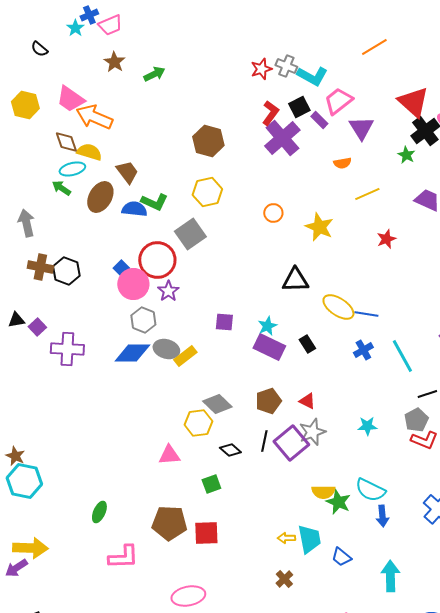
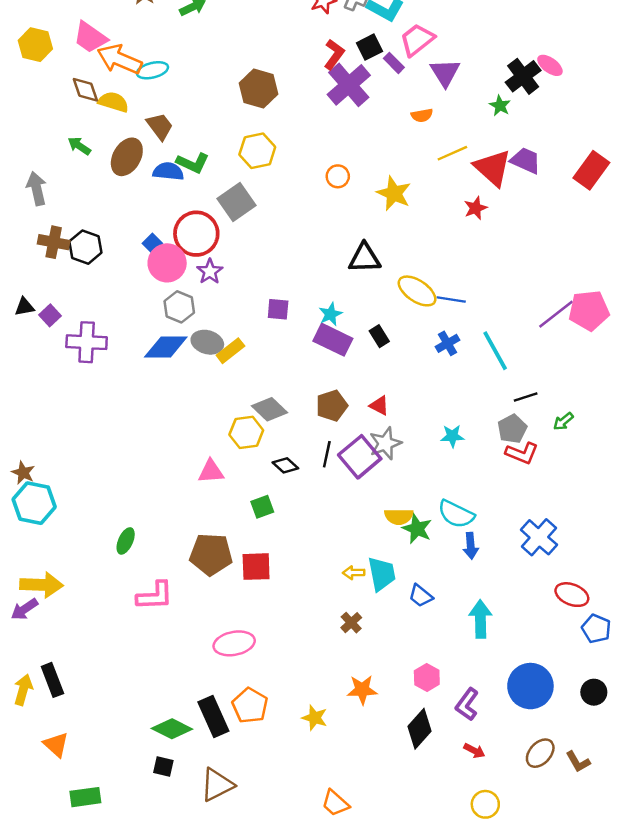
red triangle: (413, 102) -> (493, 168), moved
cyan ellipse: (72, 169) -> (152, 70), moved

